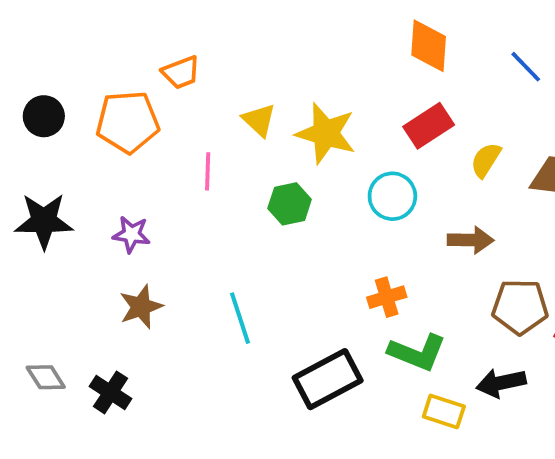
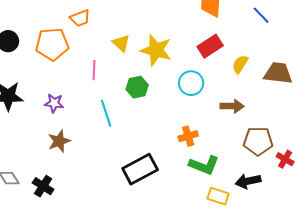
cyan line: (240, 318) -> (106, 113), moved
black rectangle: (328, 379) -> (140, 169), moved

